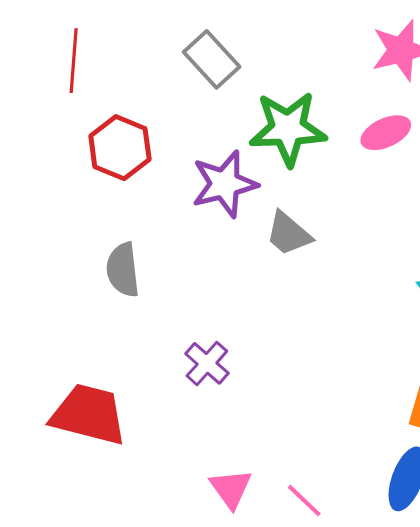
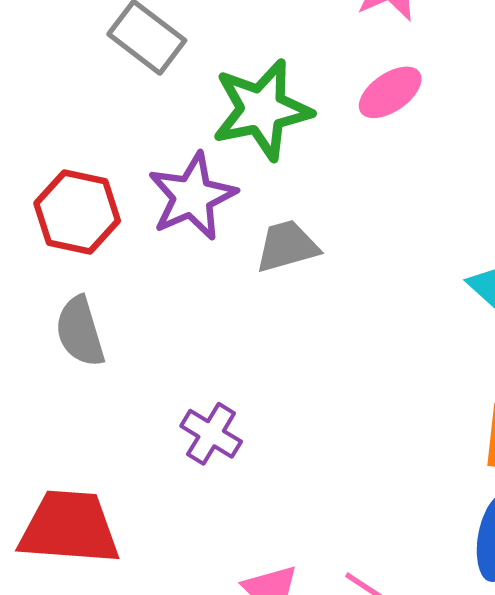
red hexagon: (120, 148) -> (77, 212), moved
gray trapezoid: (288, 234) -> (287, 246), turned 134

